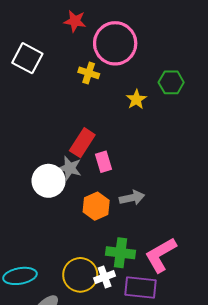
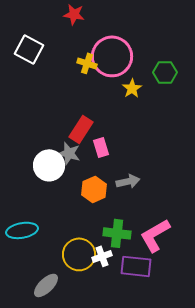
pink circle: (115, 43) -> (112, 56), moved
cyan ellipse: (20, 276) -> (22, 230), moved

